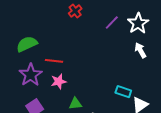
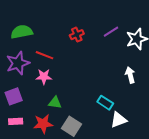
red cross: (75, 11) -> (77, 35), moved
white arrow: (140, 50) -> (130, 75), moved

